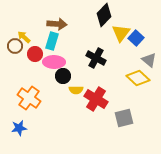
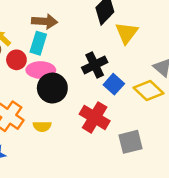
blue square: (136, 38) -> (114, 84), moved
black cross: (96, 58) -> (95, 65), turned 36
black circle: (63, 76) -> (52, 88), size x1.5
yellow semicircle: (76, 90) -> (42, 126), moved

